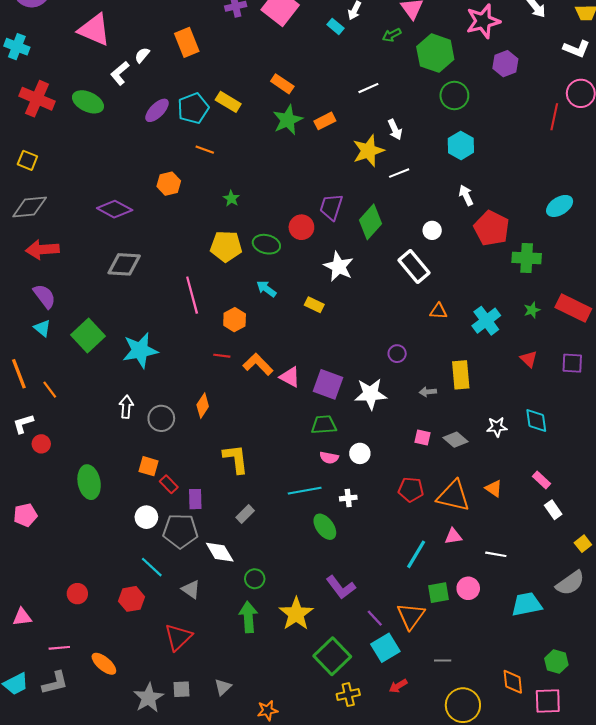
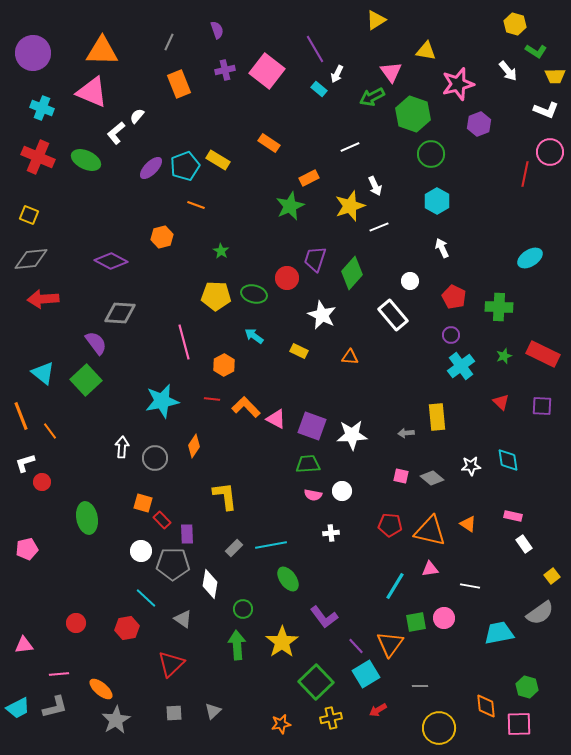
green arrow: (392, 35) -> (372, 97), size x1.4
orange rectangle: (187, 42) -> (179, 84), moved
cyan cross: (17, 47) -> (42, 108), moved
green star: (288, 120) -> (290, 206), moved
red pentagon: (492, 228) -> (454, 297), moved, size x0.7
purple semicircle: (44, 296) -> (96, 343), moved
orange triangle: (438, 311) -> (350, 357), moved
cyan triangle: (42, 328) -> (43, 373), size x1.4
cyan star: (140, 350) -> (162, 401), moved
purple circle: (397, 354) -> (451, 335), moved
pink rectangle: (541, 480) -> (513, 516), turned -30
cyan line: (305, 491) -> (271, 545), moved
green ellipse: (325, 527) -> (288, 579), moved
white diamond: (220, 552) -> (210, 584), turned 40
gray star: (149, 698) -> (116, 720), moved
orange star: (267, 710) -> (281, 724), moved

